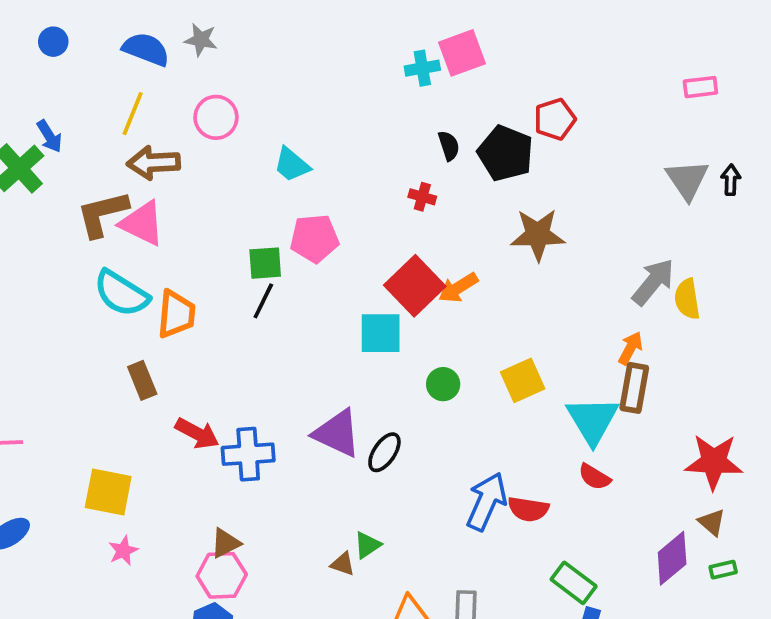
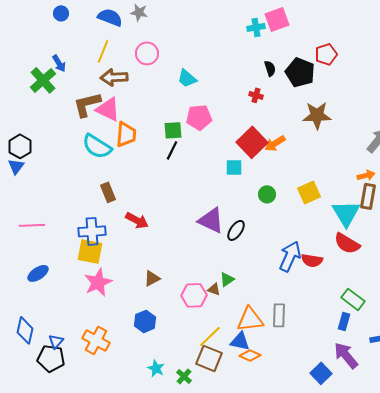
orange trapezoid: (176, 314) -> (126, 134), moved
cyan square: (381, 333) -> (234, 167), size x0.7
orange arrow: (630, 348) -> (366, 175), turned 48
blue cross: (248, 454) -> (92, 231), moved
red semicircle: (594, 477) -> (347, 243), size x1.5
pink star: (123, 551) -> (98, 282), size x1.8
pink hexagon: (222, 575) -> (194, 295), moved
green rectangle: (574, 583) -> (353, 299), moved

